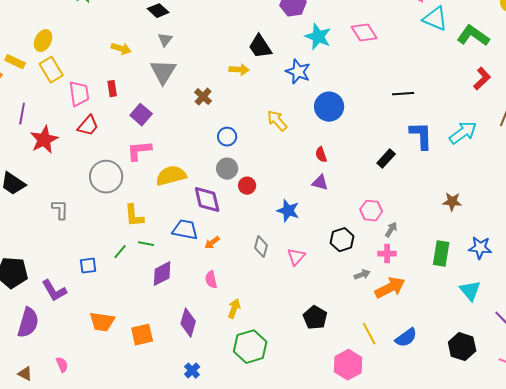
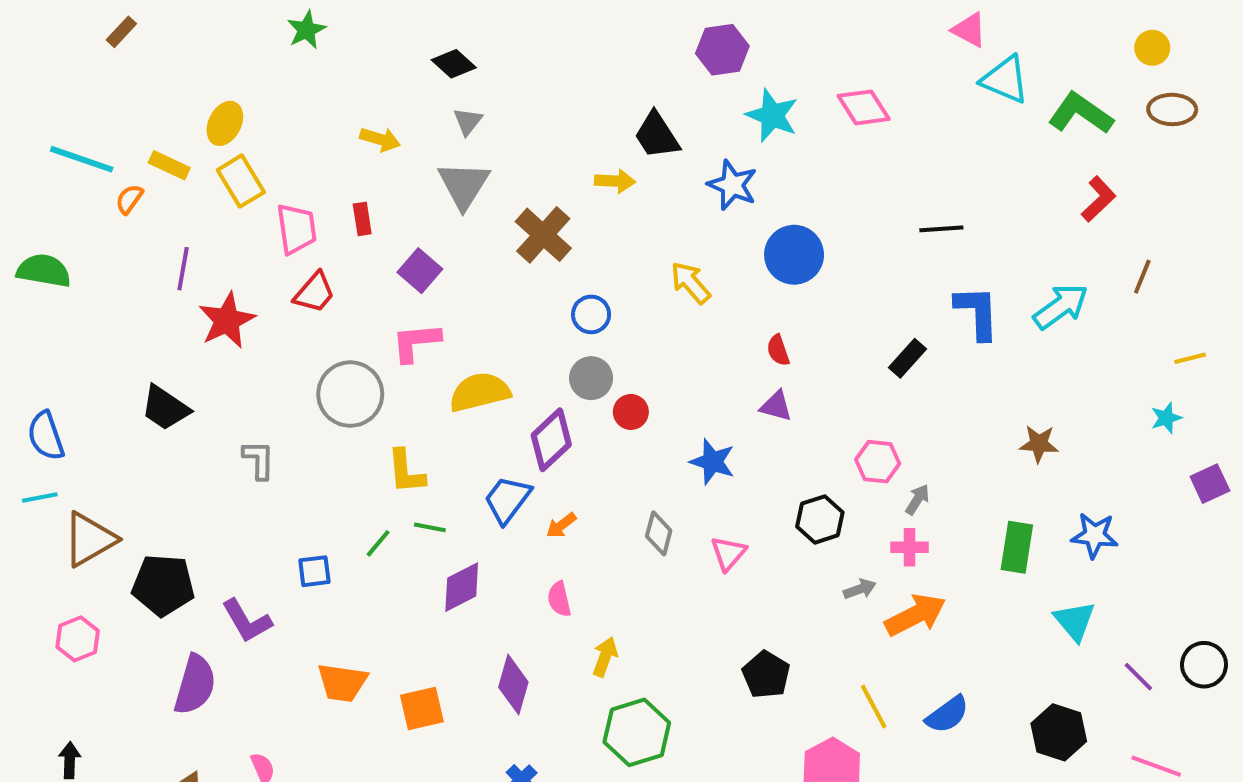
brown cross: (203, 97) -> (543, 235), size x1.6
purple diamond: (207, 200) -> (551, 440), turned 60
blue trapezoid: (185, 230) -> (507, 500), turned -64

